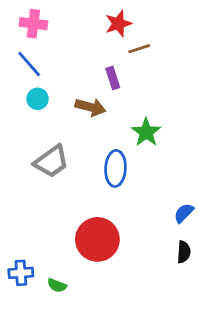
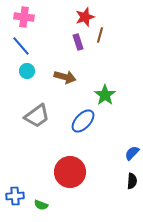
brown line: (139, 49) -> (100, 35), turned -56
purple rectangle: (113, 78) -> (78, 42), moved
blue ellipse: (116, 168) -> (83, 121), turned 40

